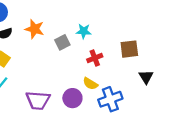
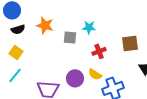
gray square: (62, 42) -> (70, 37), turned 32
purple circle: (72, 98) -> (75, 78), moved

